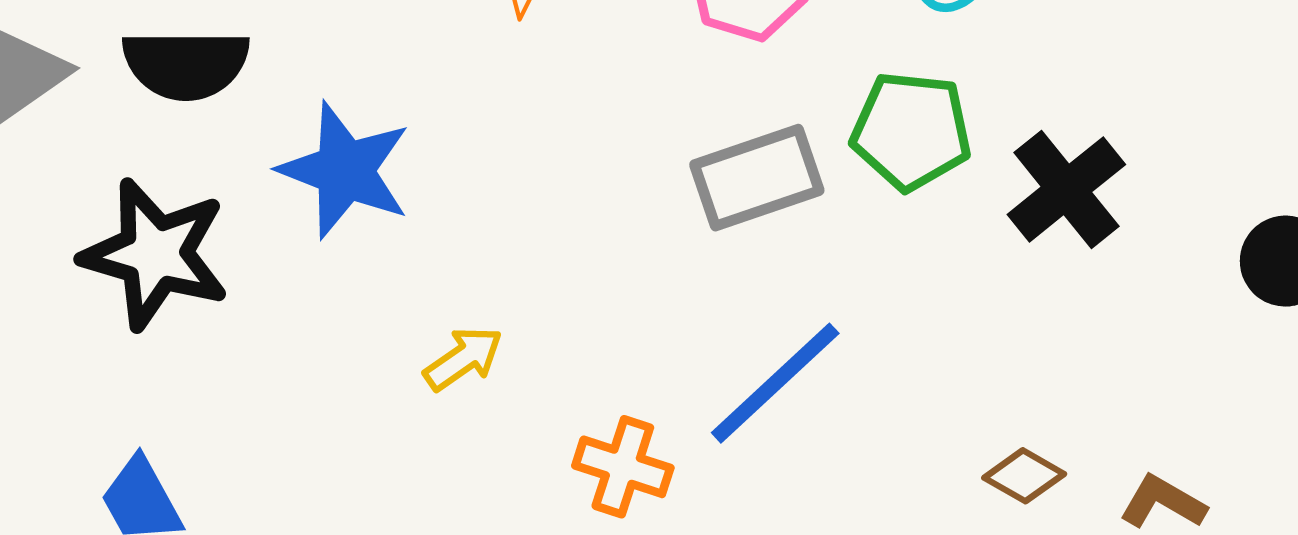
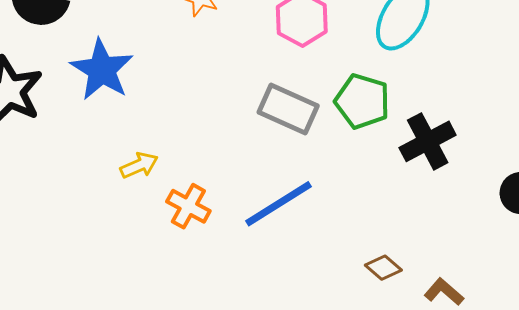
gray rectangle: (757, 178) -> (288, 109), turned 32
orange cross: (623, 467) -> (188, 206), moved

